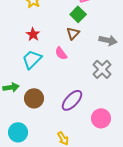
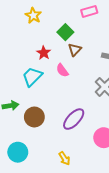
green square: (78, 14) -> (65, 32), moved
red star: (33, 34) -> (44, 53), moved

